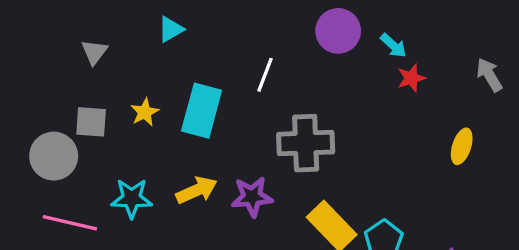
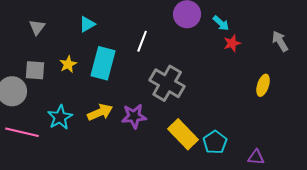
cyan triangle: (171, 29) -> (87, 24), moved
gray cross: (306, 143) -> (167, 83), turned 32
cyan star: (132, 198) -> (60, 117), turned -30

